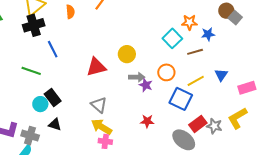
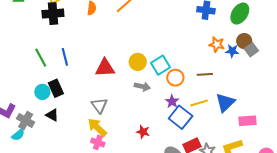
orange star: (189, 22) -> (217, 44), moved
blue star: (208, 34) -> (232, 51), moved
cyan square: (172, 38) -> (161, 65), moved
blue line: (53, 49) -> (65, 57), moved
green line: (31, 71) -> (41, 58), turned 30
orange circle: (166, 72) -> (175, 78), moved
blue triangle: (221, 75) -> (225, 103), size x1.5
purple star: (146, 85) -> (172, 101), moved

